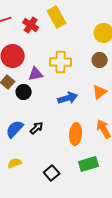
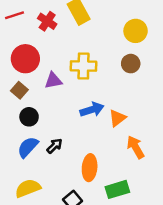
black circle: (24, 92) -> (29, 117), moved
orange triangle: (100, 92) -> (117, 118), moved
orange ellipse: (76, 134) -> (90, 168), moved
yellow semicircle: (15, 163) -> (28, 188), size x1.5

